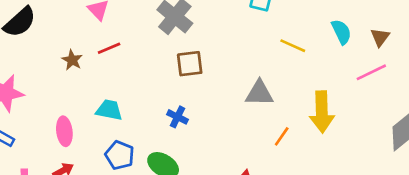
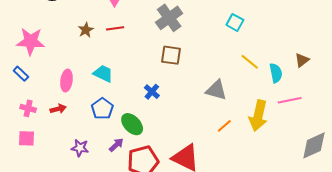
cyan semicircle: (341, 32) -> (276, 73), moved
brown triangle: (380, 37) -> (302, 60), moved
pink line: (371, 72) -> (290, 100), moved

